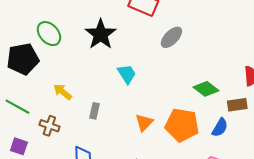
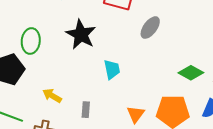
green ellipse: (49, 34) -> (31, 41), turned 55
cyan trapezoid: (127, 74) -> (112, 69), turned 30

